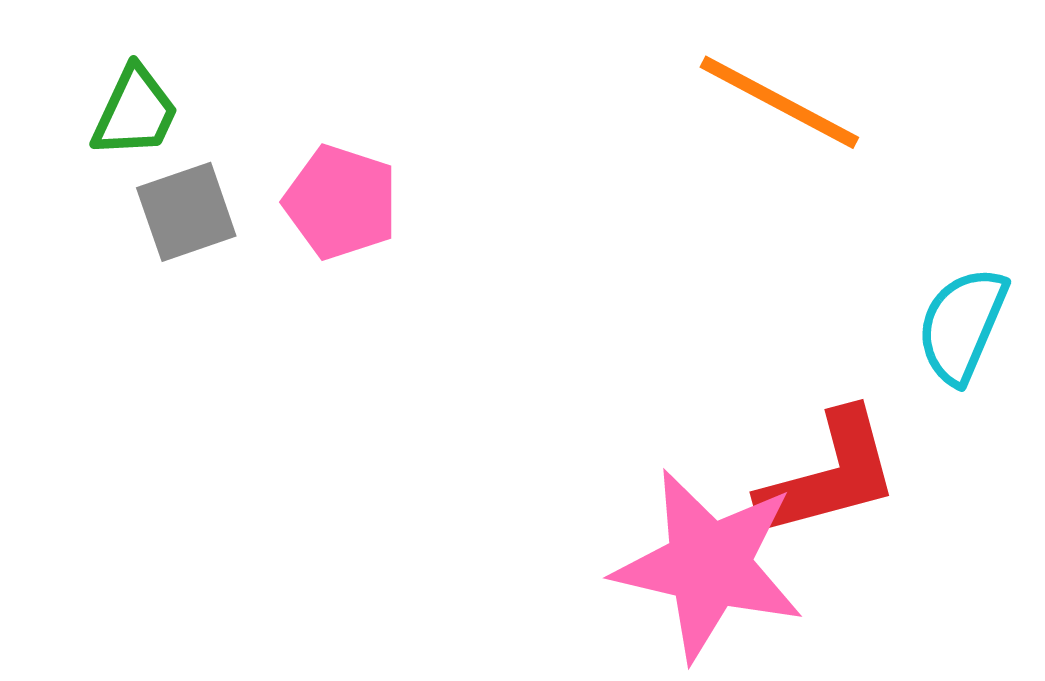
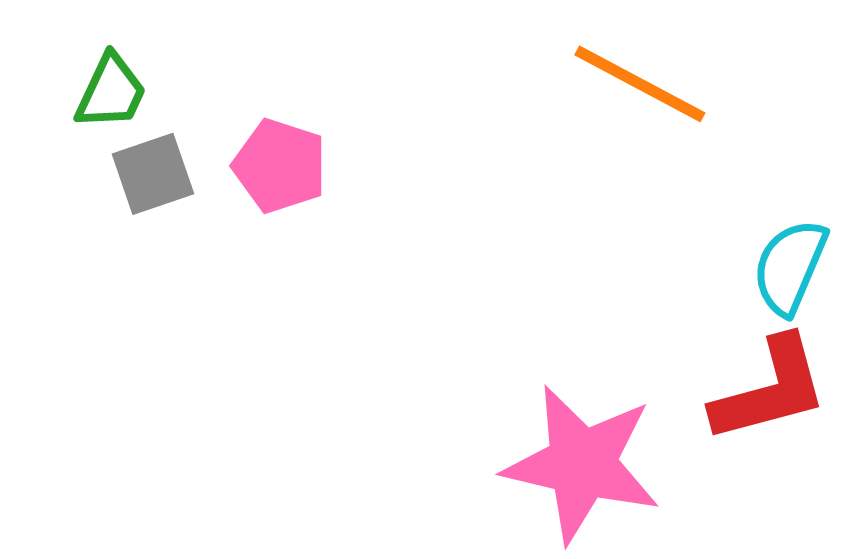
red L-shape: (829, 475) -> (770, 390), moved

